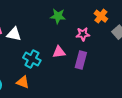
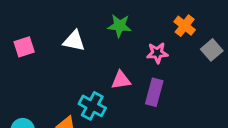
white triangle: (14, 34) -> (74, 41), moved
cyan cross: (32, 59) -> (92, 106), moved

